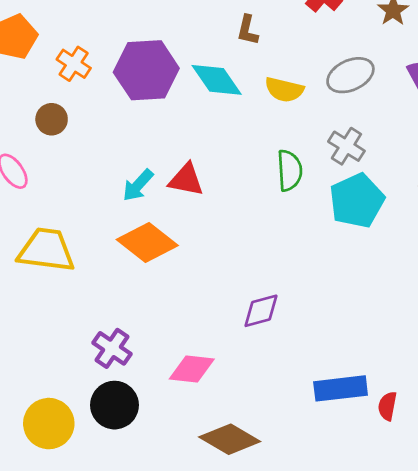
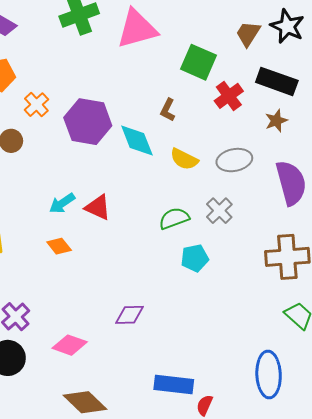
green semicircle: (290, 170) -> (174, 218), turned -120
cyan pentagon: (357, 201) -> (195, 258), moved, size x0.7
orange diamond: (147, 243) -> (59, 246), size x0.6

